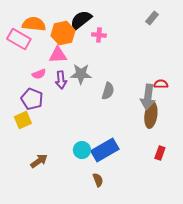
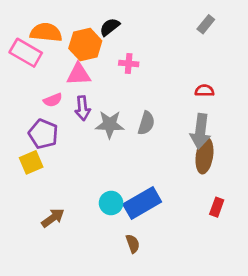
black semicircle: (81, 20) -> (110, 27), size x0.7
pink cross: (99, 35) -> (129, 64), moved
gray star: (81, 74) -> (110, 124), moved
red semicircle: (161, 84) -> (204, 91), moved

